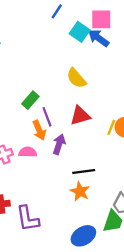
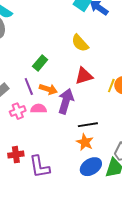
purple line: (47, 117) -> (29, 87), moved
orange arrow: (39, 130) -> (48, 89), turned -48
purple arrow: (59, 144) -> (66, 101), size x1.4
blue ellipse: (83, 236) -> (91, 167), moved

